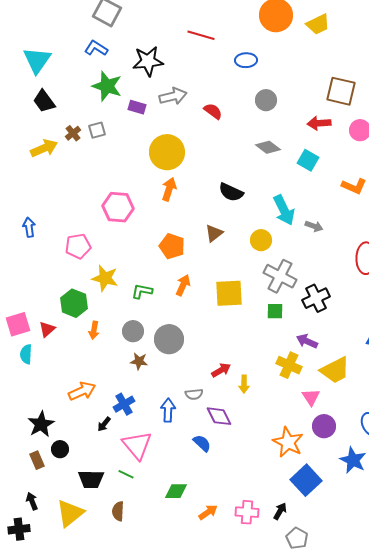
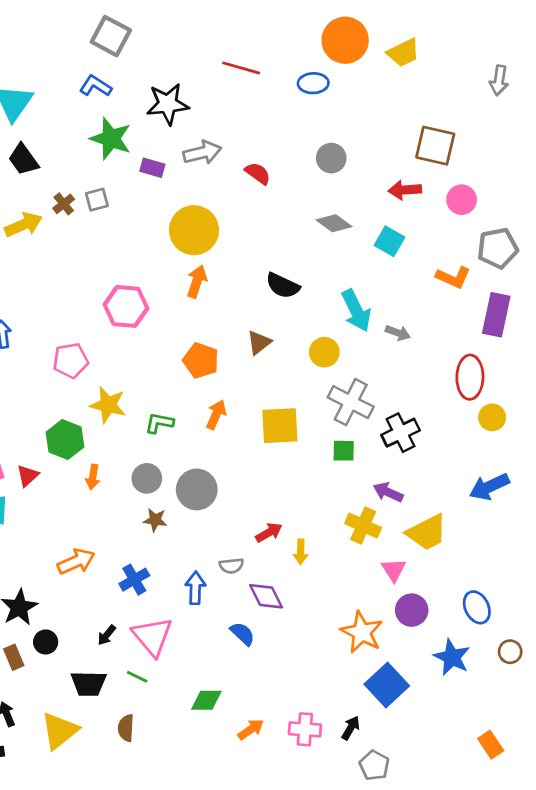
blue ellipse: (246, 60) -> (313, 83), moved
black arrow: (104, 424) -> (107, 635), moved

